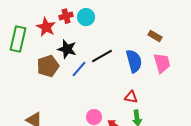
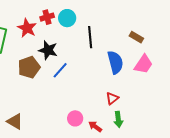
black line: (102, 56) -> (90, 37), moved, turned -65
pink trapezoid: (162, 63) -> (143, 64), turned 50
red triangle: (131, 97) -> (112, 98), turned -48

